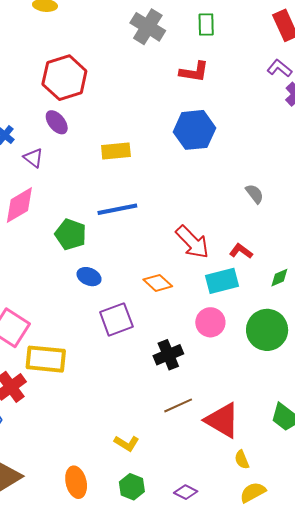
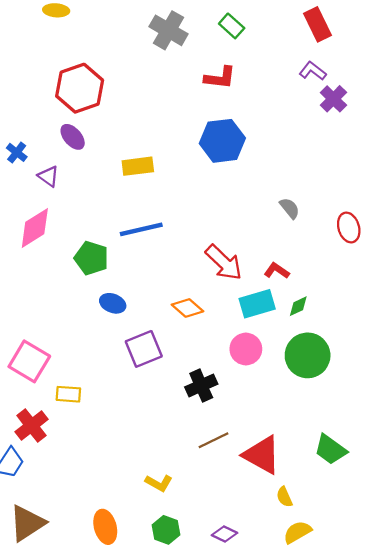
green rectangle: (206, 24) -> (232, 26), turned -45
green diamond: (279, 278) -> (298, 306), moved
yellow rectangle: (46, 359) -> (68, 394), size x0.6

